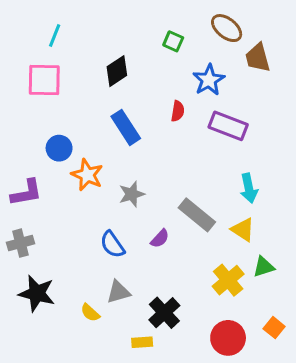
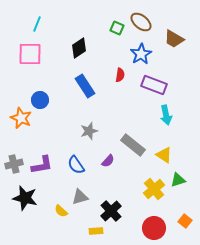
brown ellipse: (227, 28) -> (141, 22), moved
brown trapezoid: (258, 58) -> (174, 39), turned -45
orange star: (87, 175) -> (21, 118), moved
cyan arrow: (249, 188) -> (166, 115), moved
purple L-shape: (26, 193) -> (42, 165), moved

